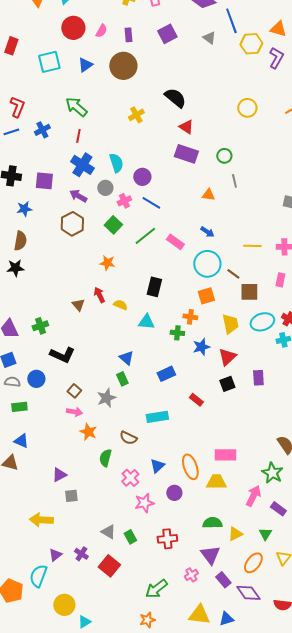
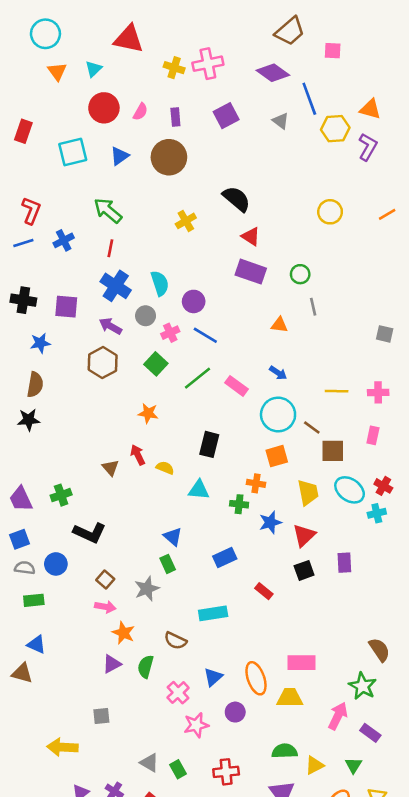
cyan ellipse: (262, 322) -> (350, 490), turned 55
purple triangle: (59, 475) -> (112, 664), moved

